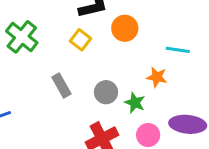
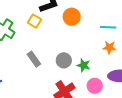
yellow square: (81, 40) -> (34, 21), moved
orange star: (157, 77) -> (109, 47), moved

